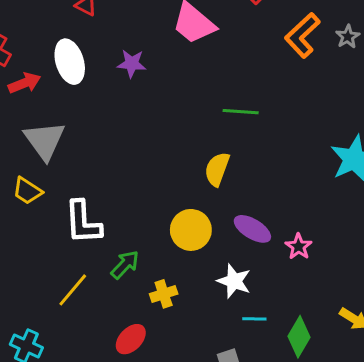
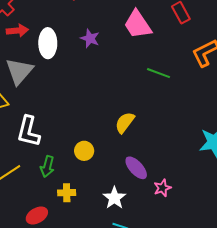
white ellipse: (70, 62) -> (48, 43), moved
green line: (241, 112) -> (159, 73), moved
yellow circle: (191, 230) -> (84, 151), moved, size x0.7
green arrow: (125, 265) -> (47, 167), turned 135

